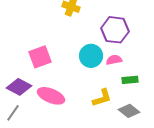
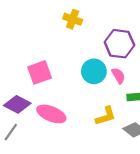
pink semicircle: (114, 60) -> (118, 76), turned 70

